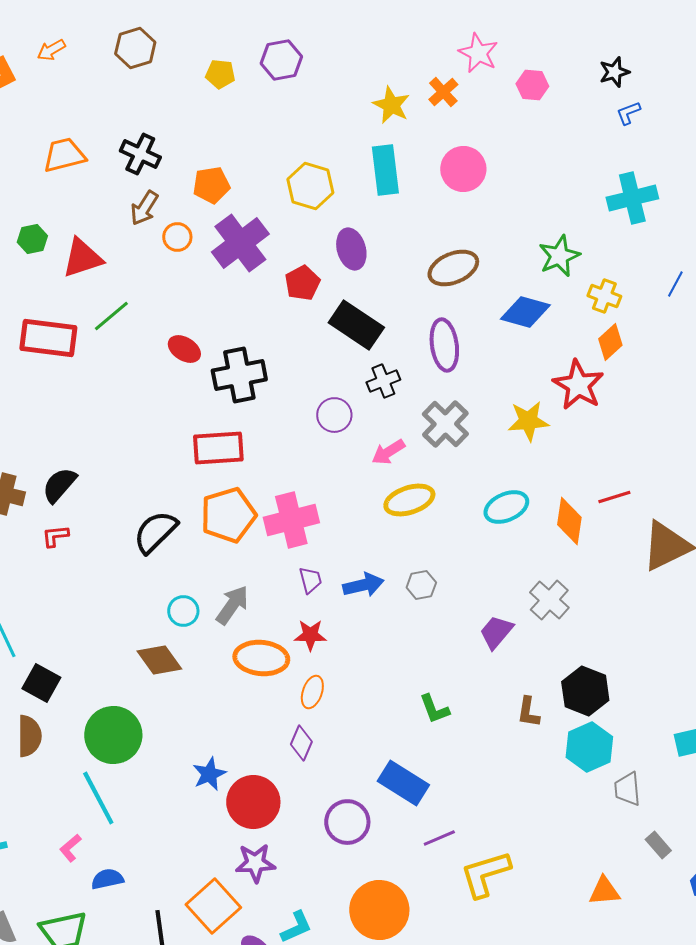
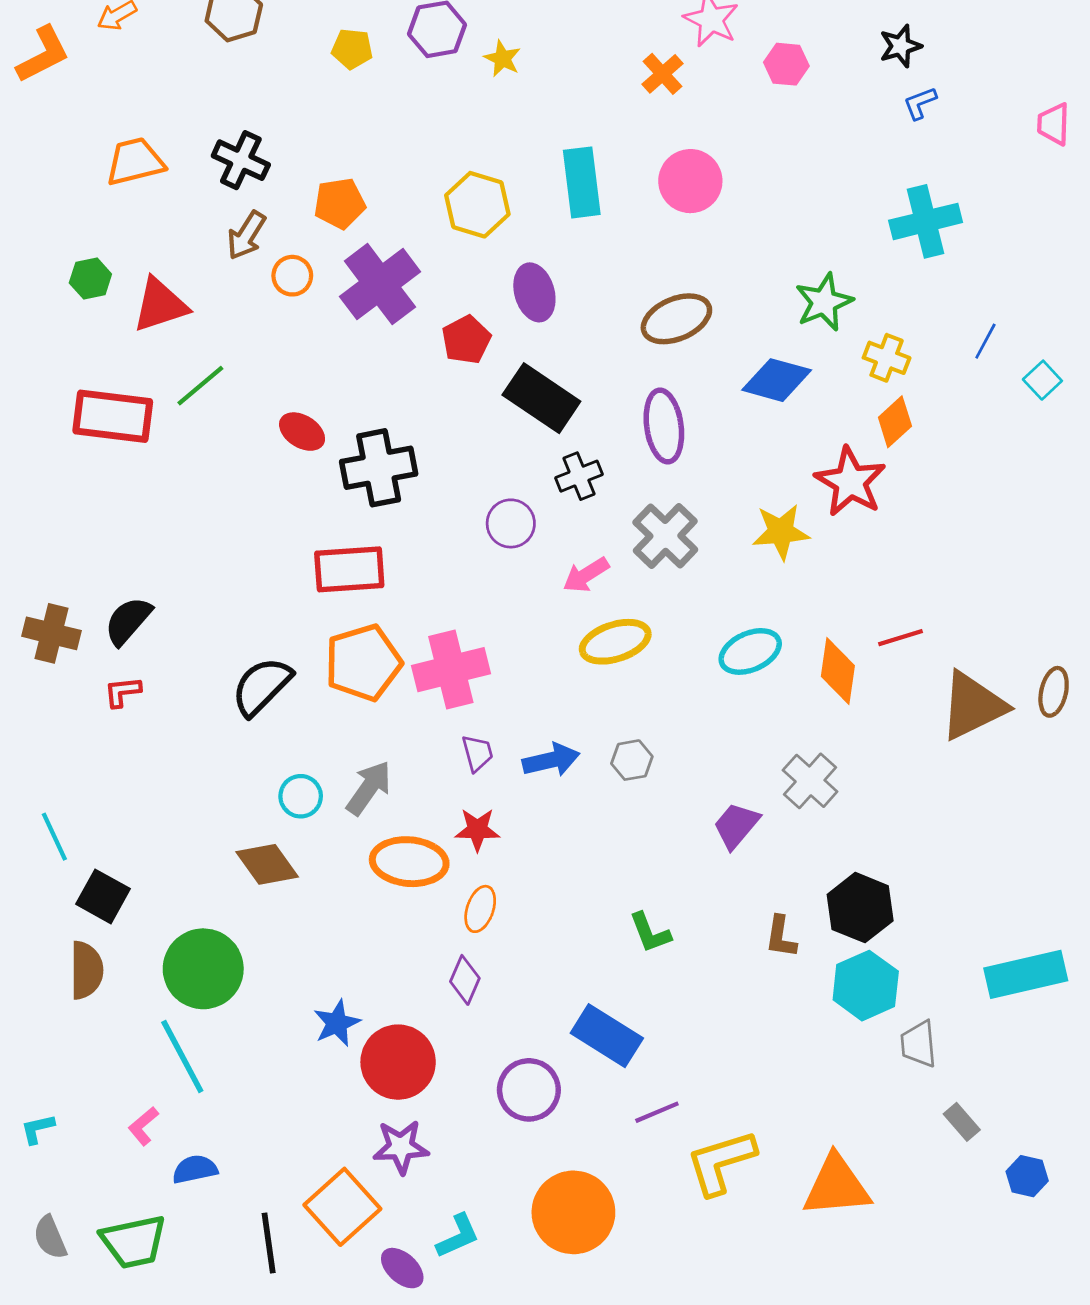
yellow star: (391, 105) -> (502, 59), moved, size x0.7
orange triangle: (604, 891) -> (836, 1186), moved, size x1.6

